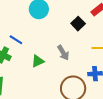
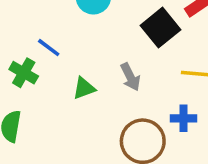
black square: (78, 24) -> (160, 28), size x1.5

